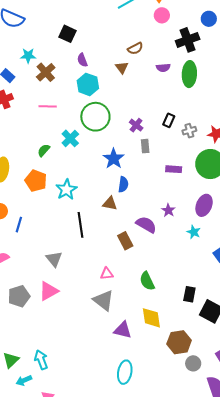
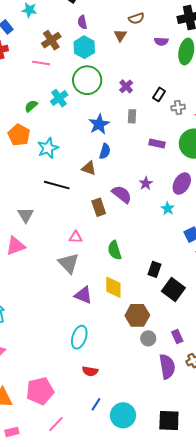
brown cross: (46, 72) -> (51, 40), moved
purple cross: (136, 125) -> (126, 86), moved
black line: (81, 225) -> (57, 185), turned -75

